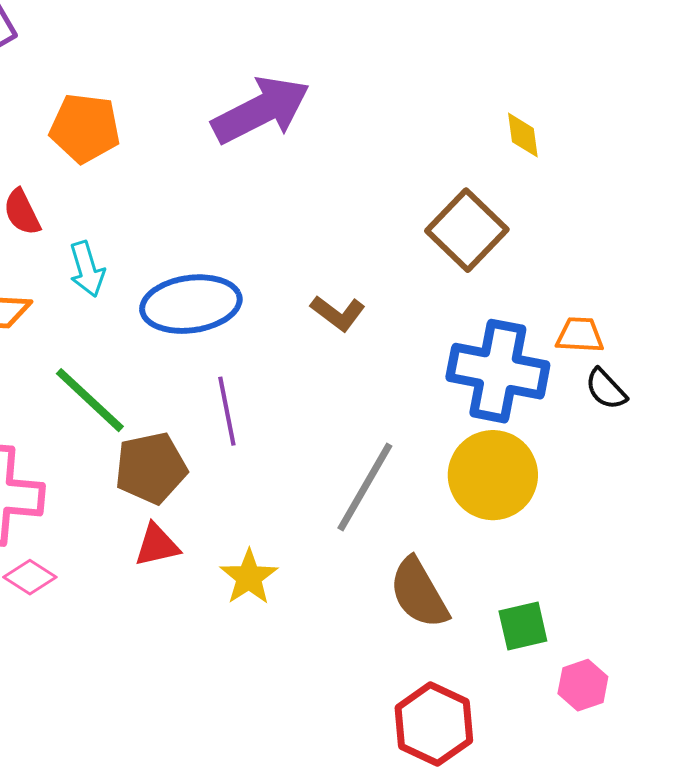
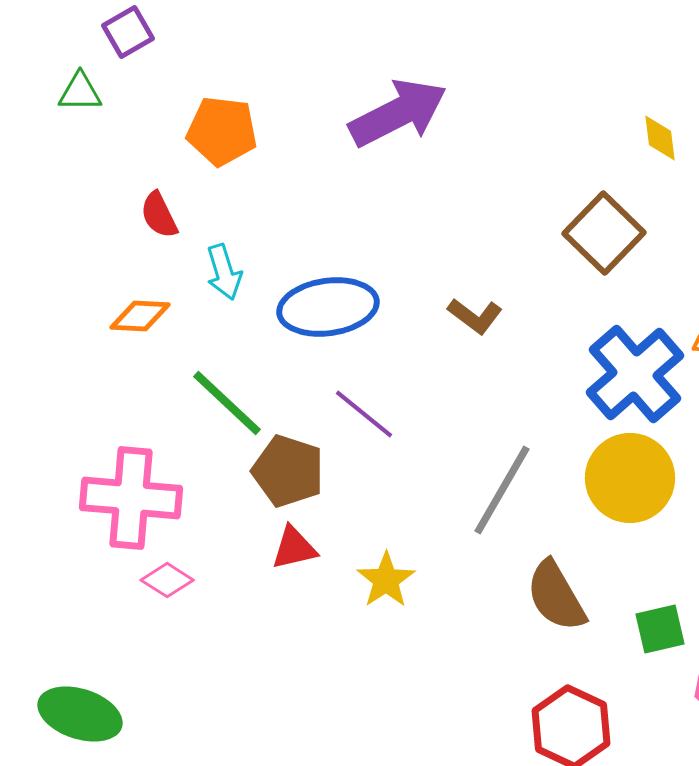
blue cross: (498, 371) -> (635, 374), turned 38
purple line: (227, 411) -> (364, 414), turned -40
brown pentagon: (151, 468) -> (288, 471), turned 30

